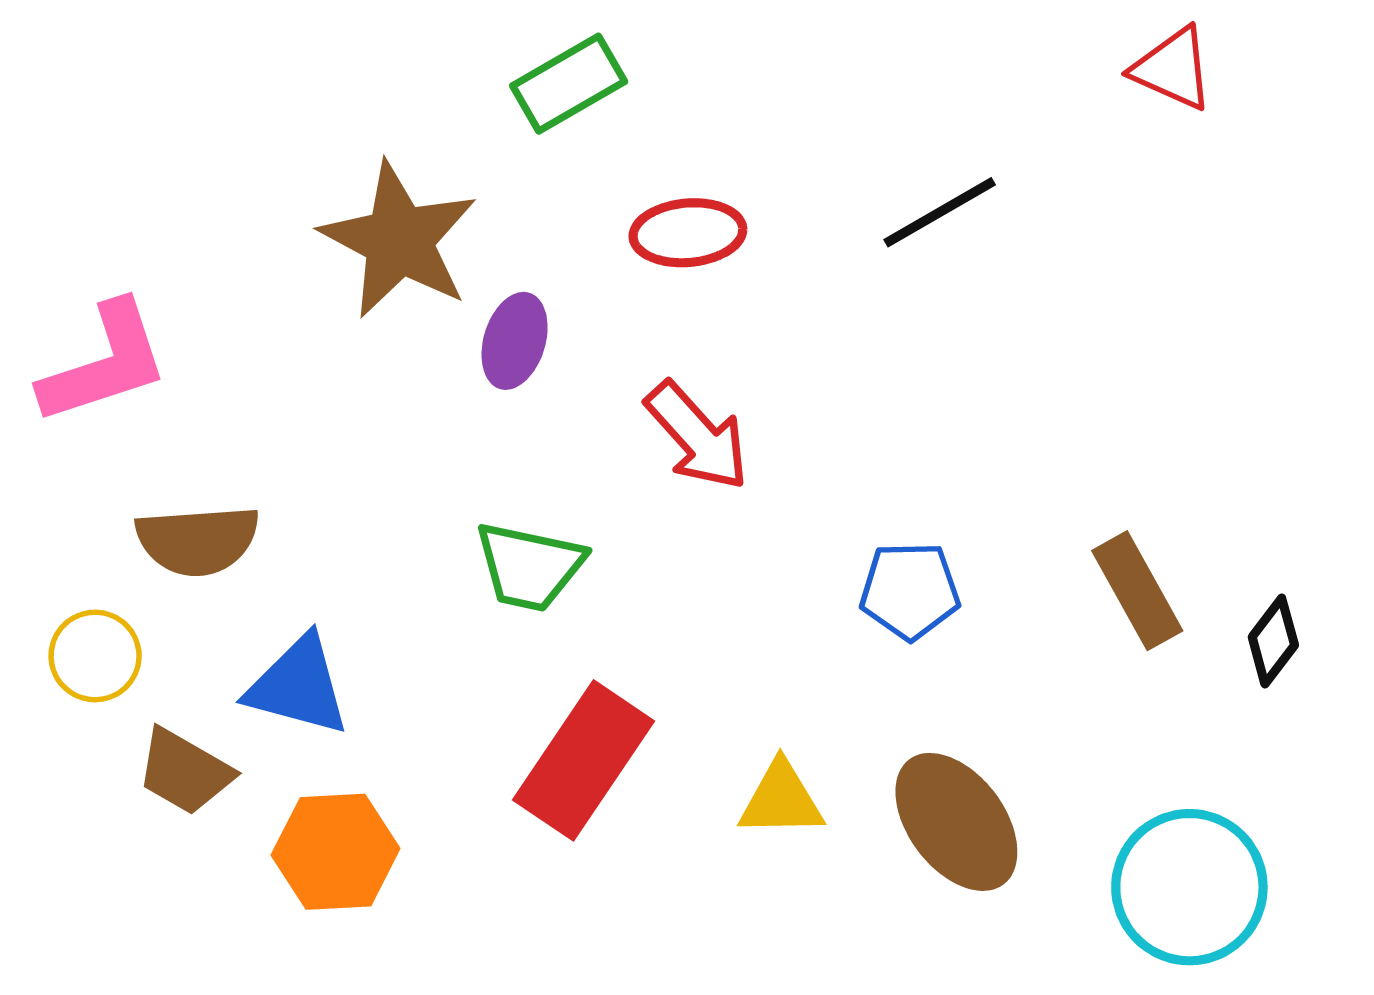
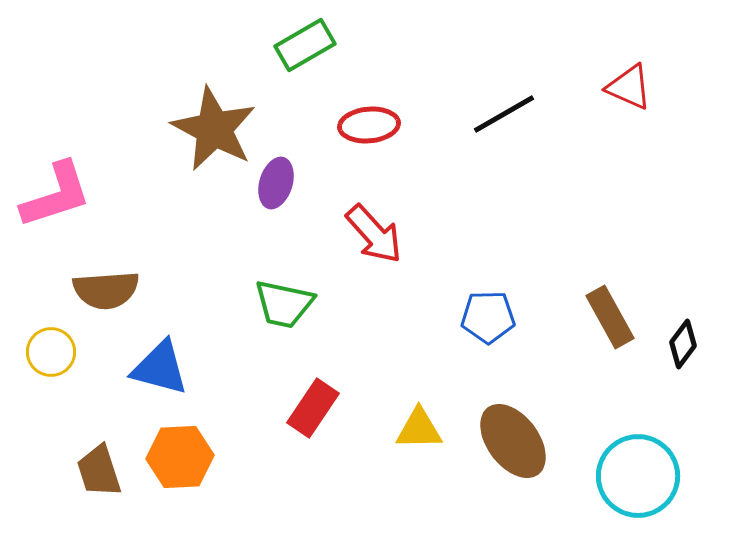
red triangle: (1173, 69) -> (629, 87), moved
red rectangle: (584, 760) -> (313, 408), size x0.7
brown trapezoid: (185, 772) -> (99, 471), moved, turned 42

